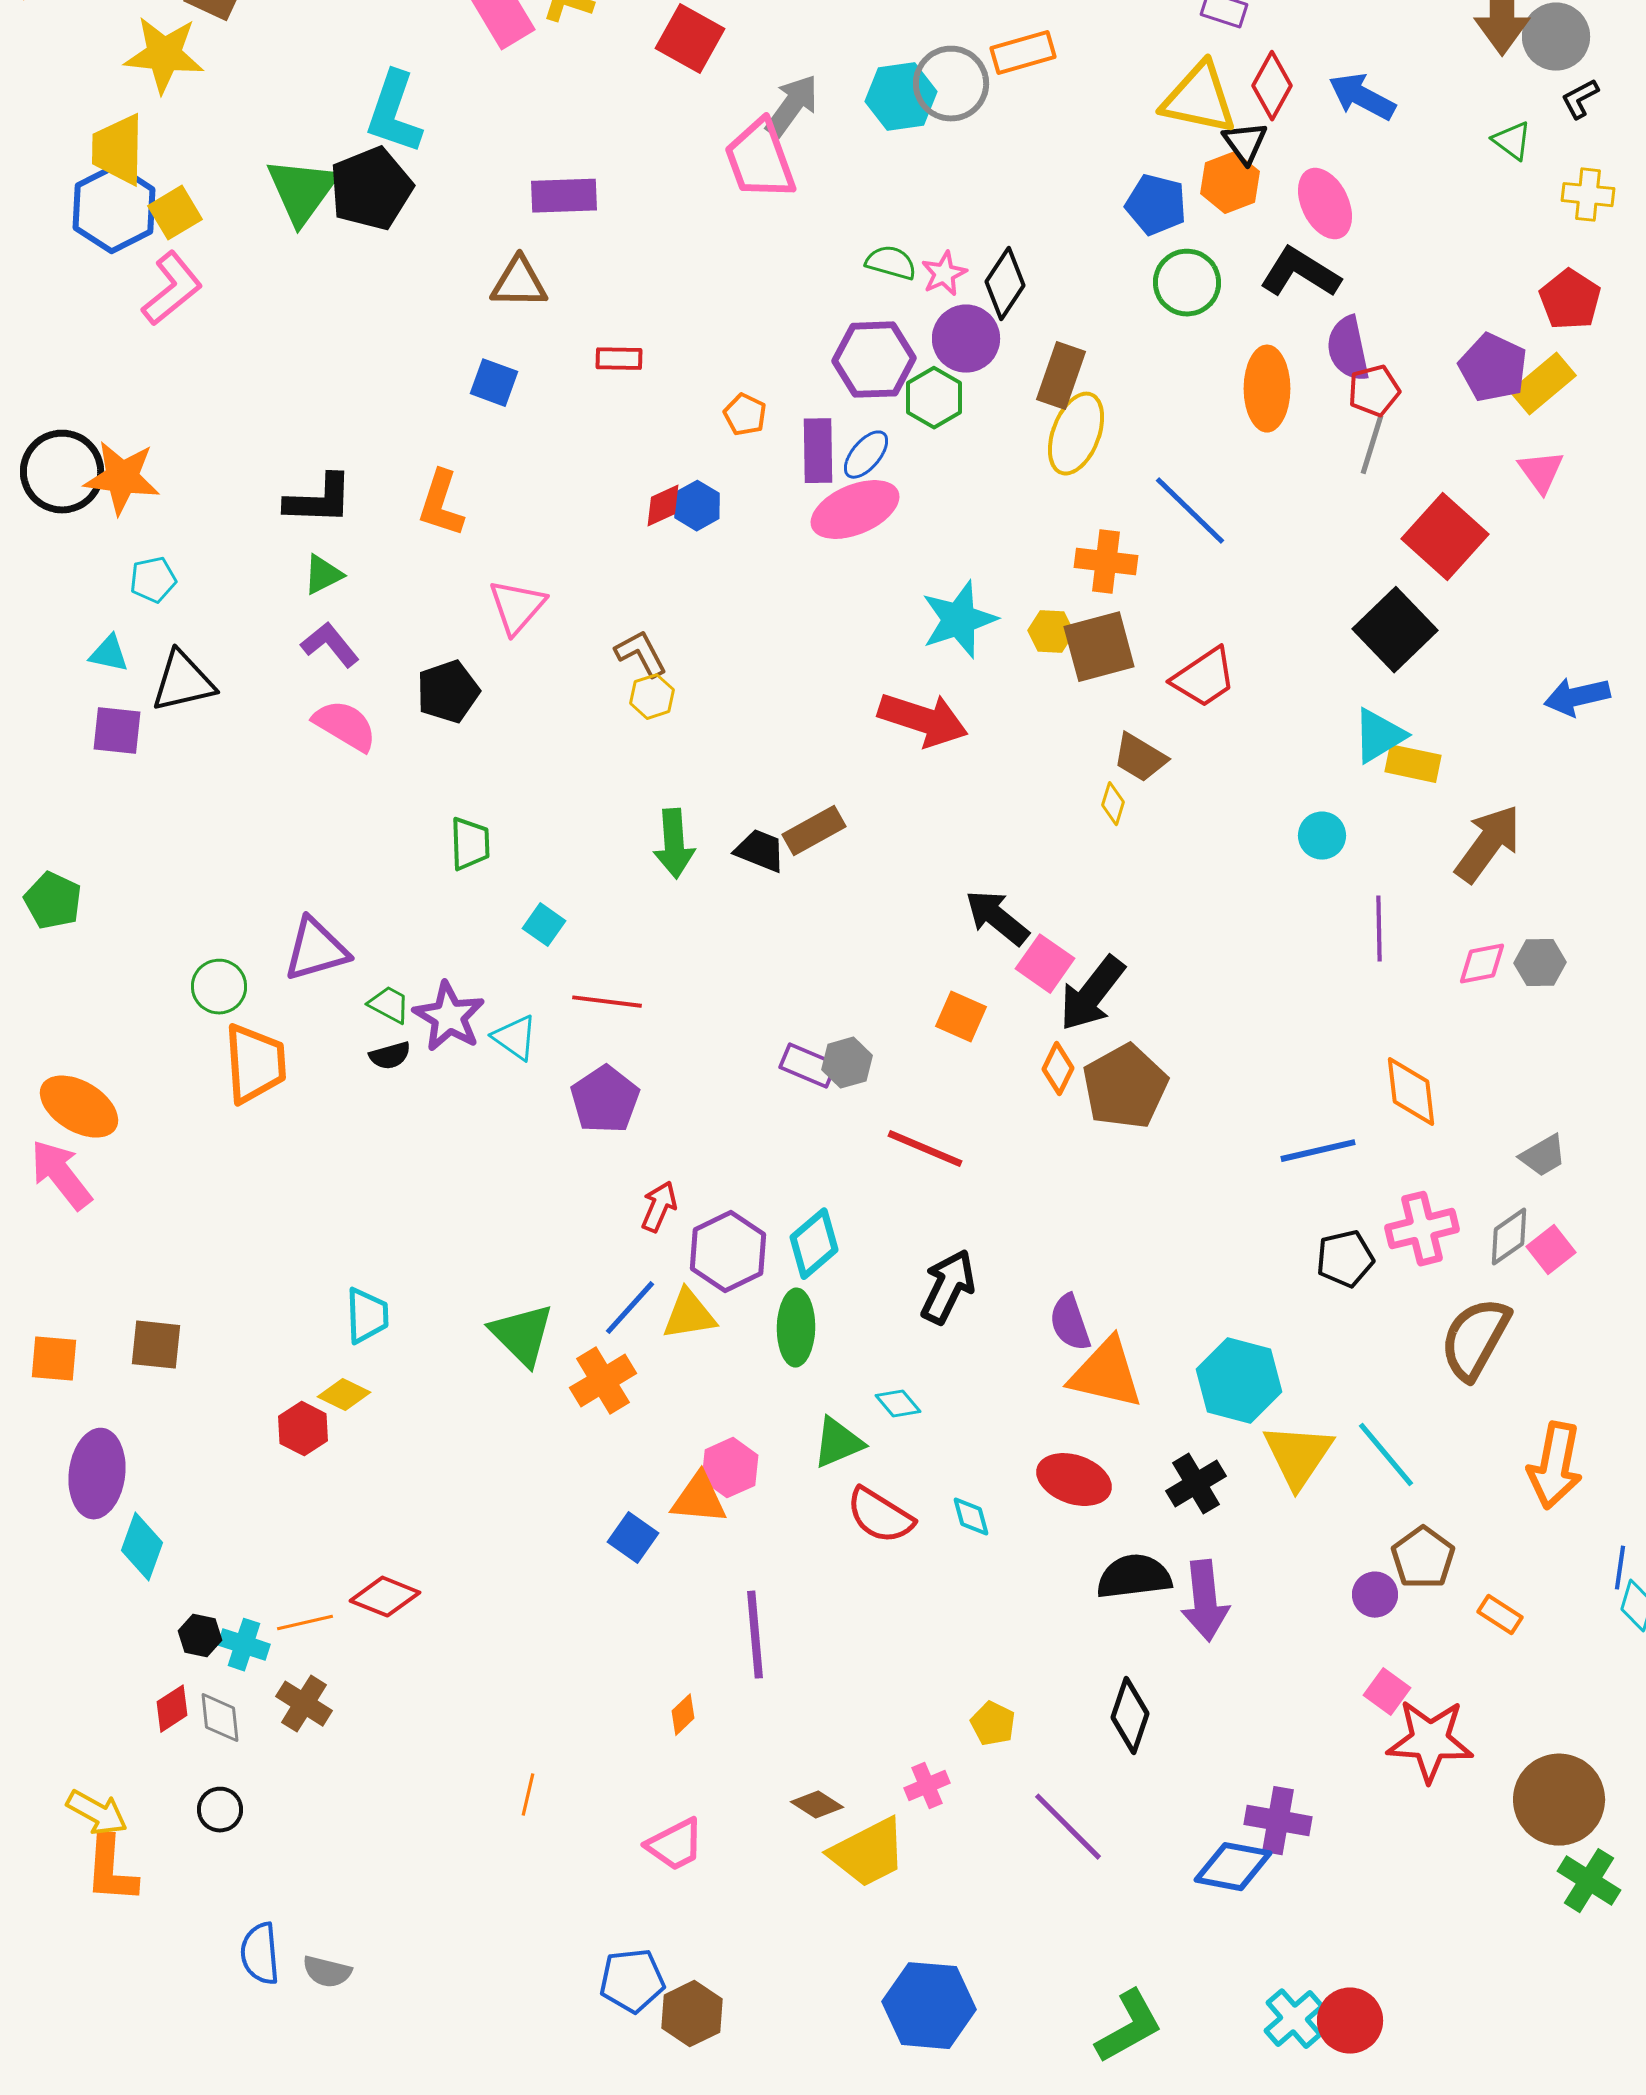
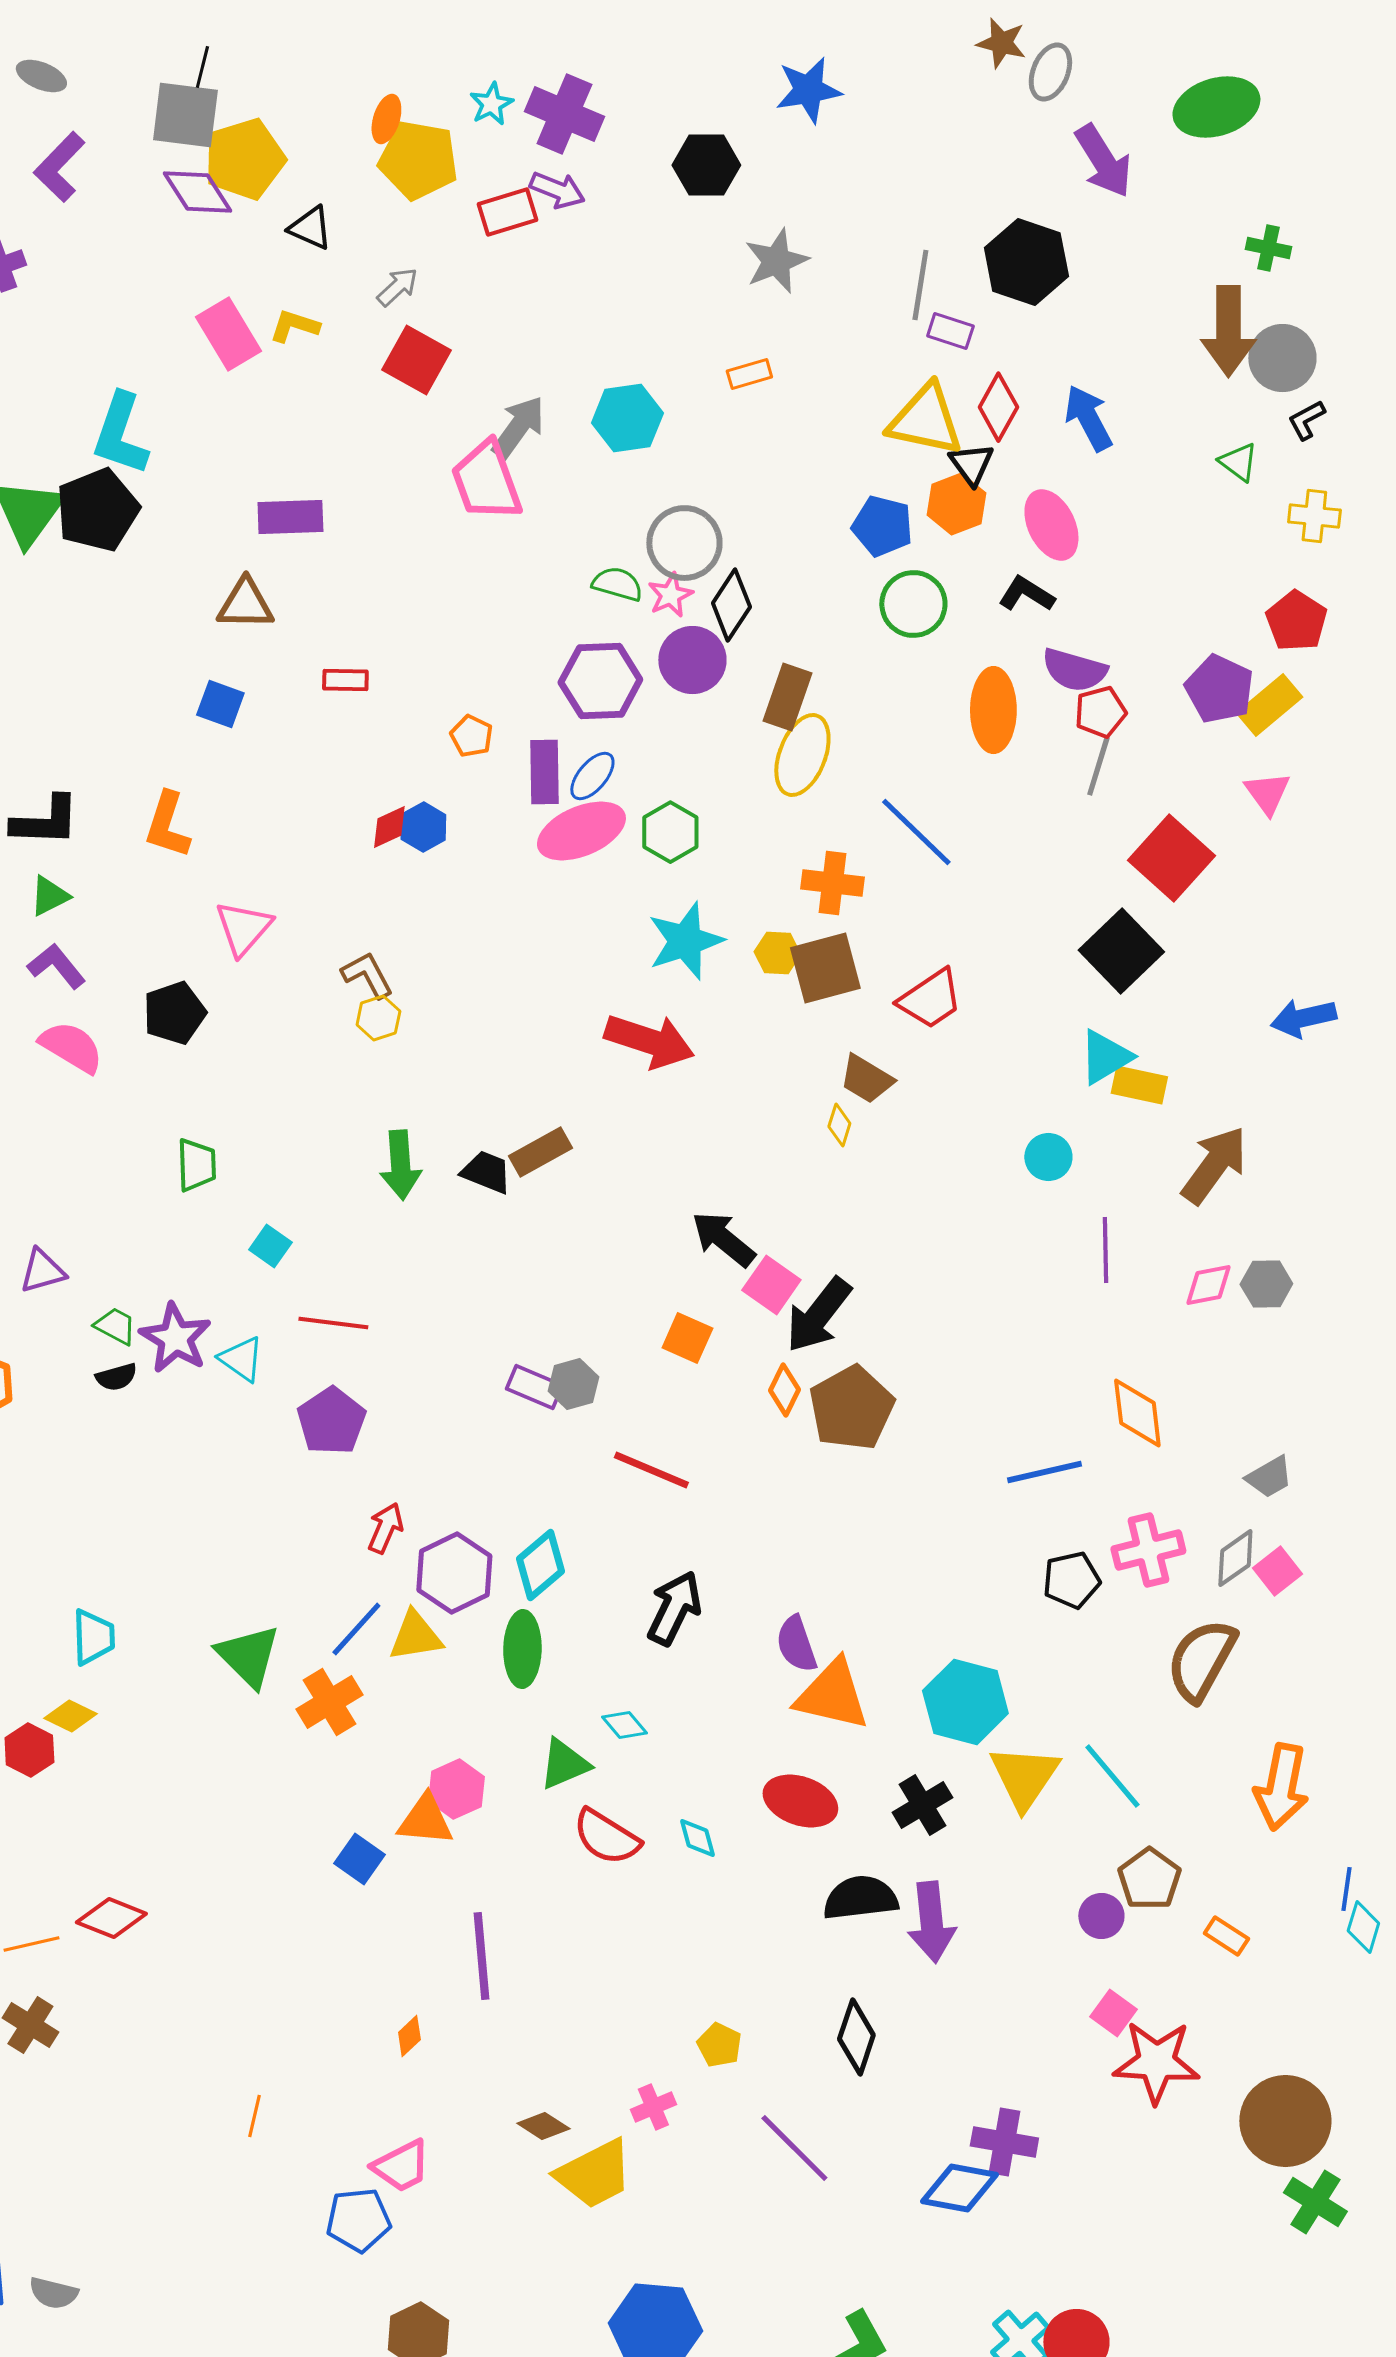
orange rectangle: (1023, 53) -> (749, 374), size x0.7
gray circle: (951, 84) -> (684, 543), moved
blue arrow: (1362, 97) -> (1088, 418), turned 34
black L-shape: (1300, 273) -> (1026, 594), size x0.7
purple semicircle: (1348, 349) -> (1074, 670), turned -62
green hexagon: (934, 398) -> (670, 832), moved
purple triangle: (316, 950) -> (42, 1271), size x0.7
blue pentagon: (632, 1981) -> (358, 2220), moved

